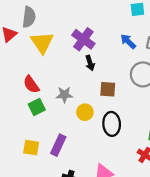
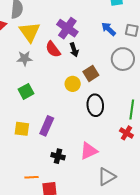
red semicircle: (31, 84) -> (53, 49), moved
brown square: (108, 89) -> (91, 73), turned -35
gray star: (64, 95) -> (25, 58), moved
yellow circle: (85, 112) -> (73, 84), moved

